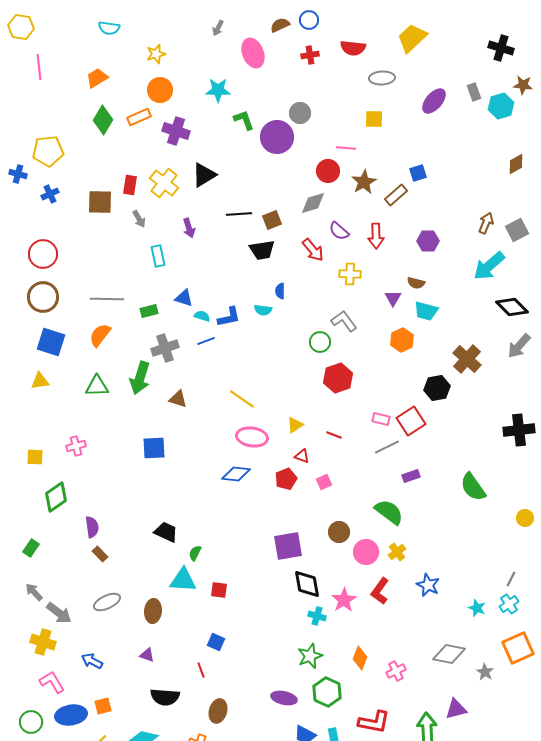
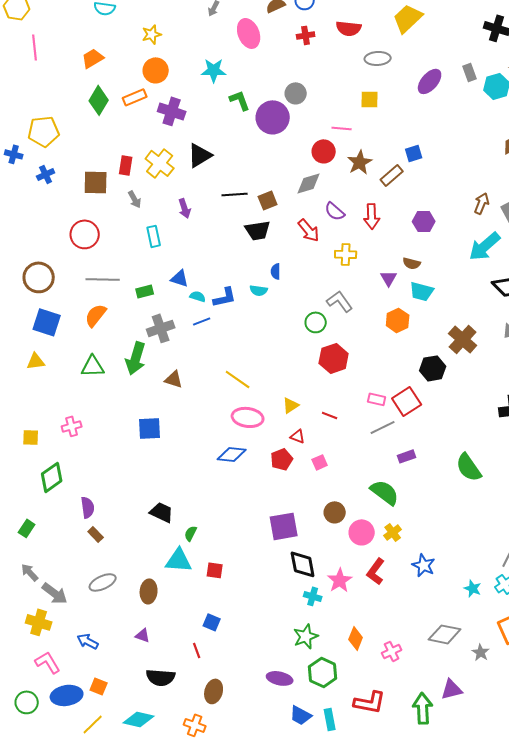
red circle: (43, 254) -> (85, 234), moved
orange square: (103, 706) -> (99, 686), turned 36

